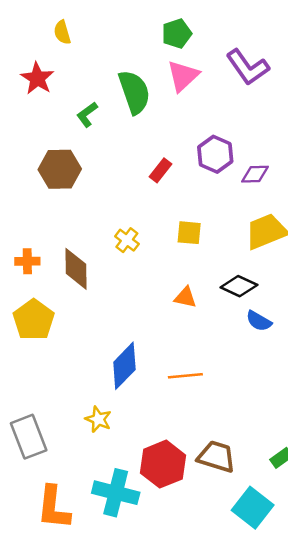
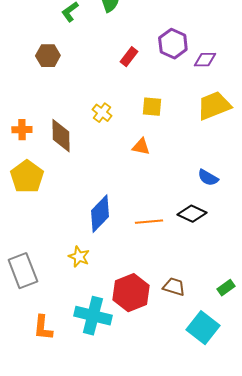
brown hexagon: (60, 169) -> (48, 56), size x0.7
black diamond: (239, 286) -> (192, 214), moved
orange triangle: (185, 297) -> (141, 147), moved
brown trapezoid: (216, 457) -> (174, 287), size x0.7
orange L-shape: (53, 508) -> (43, 328), size x0.7

